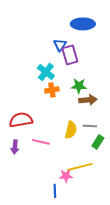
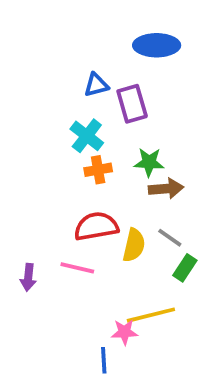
blue triangle: (60, 45) -> (96, 85), moved, turned 40
red semicircle: (21, 120) -> (96, 226), moved
gray line: (90, 126) -> (170, 238), turned 32

